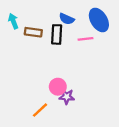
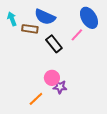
blue semicircle: (67, 19) -> (45, 17), moved, size x1.5
black rectangle: (57, 34) -> (54, 44), moved, turned -42
pink line: (86, 39) -> (77, 35), turned -40

